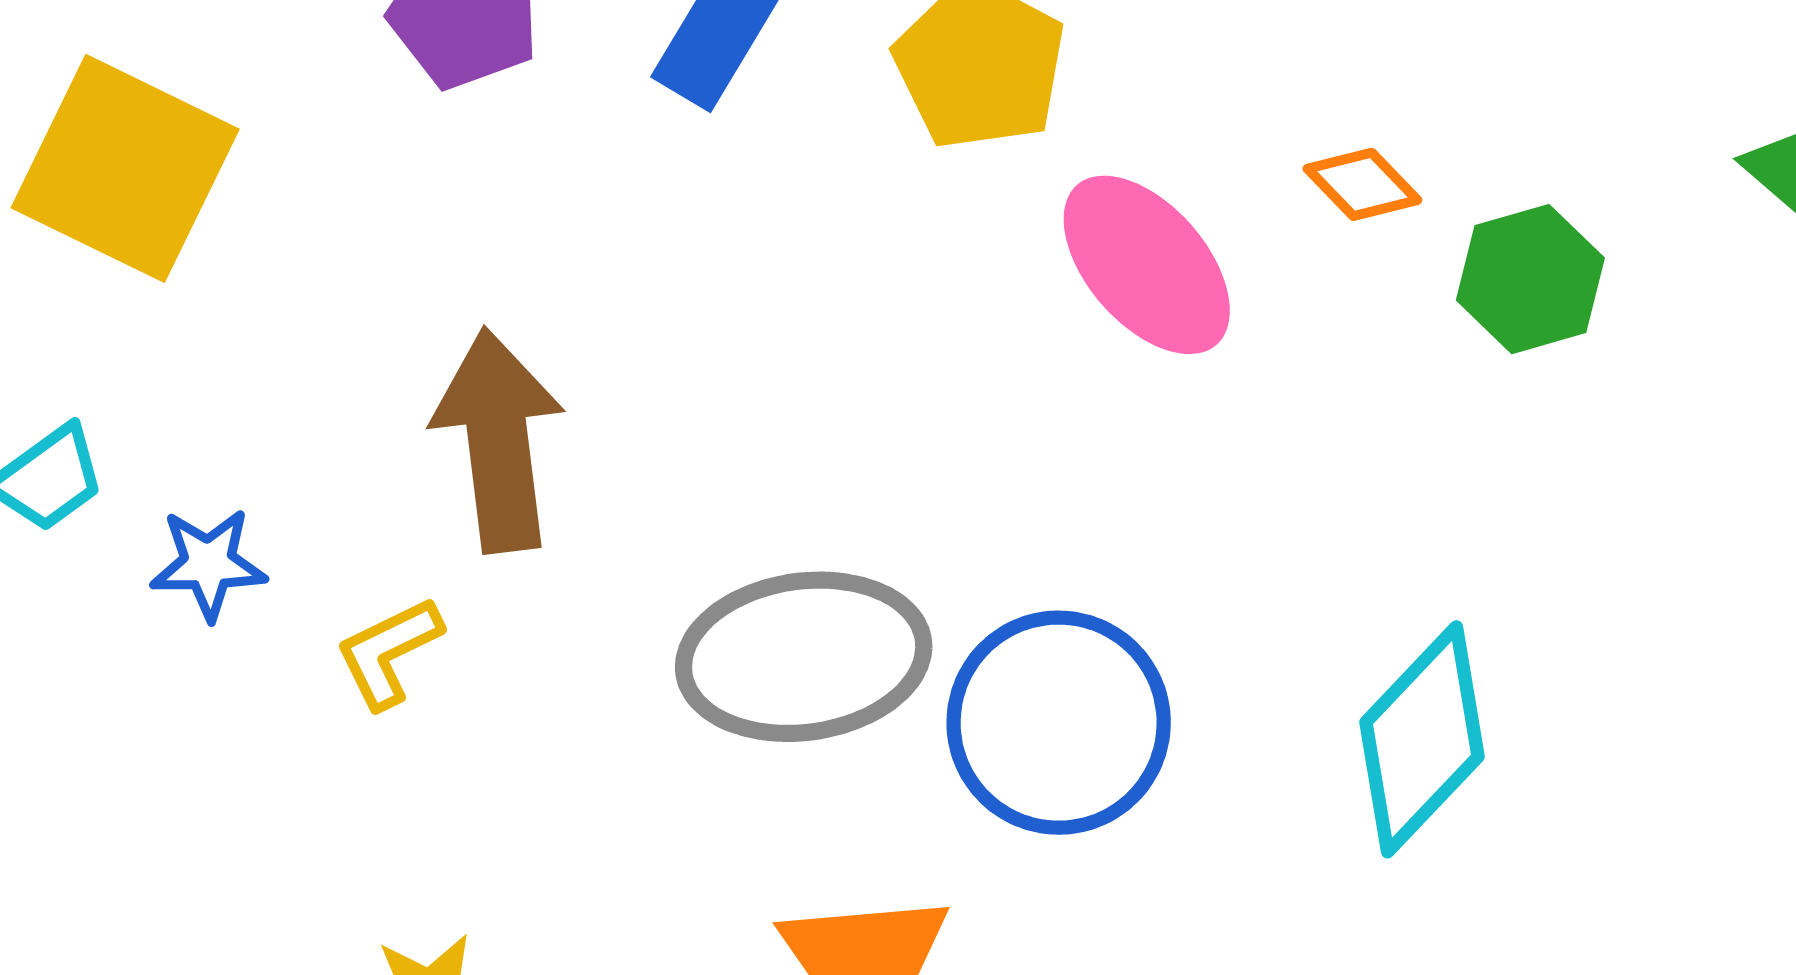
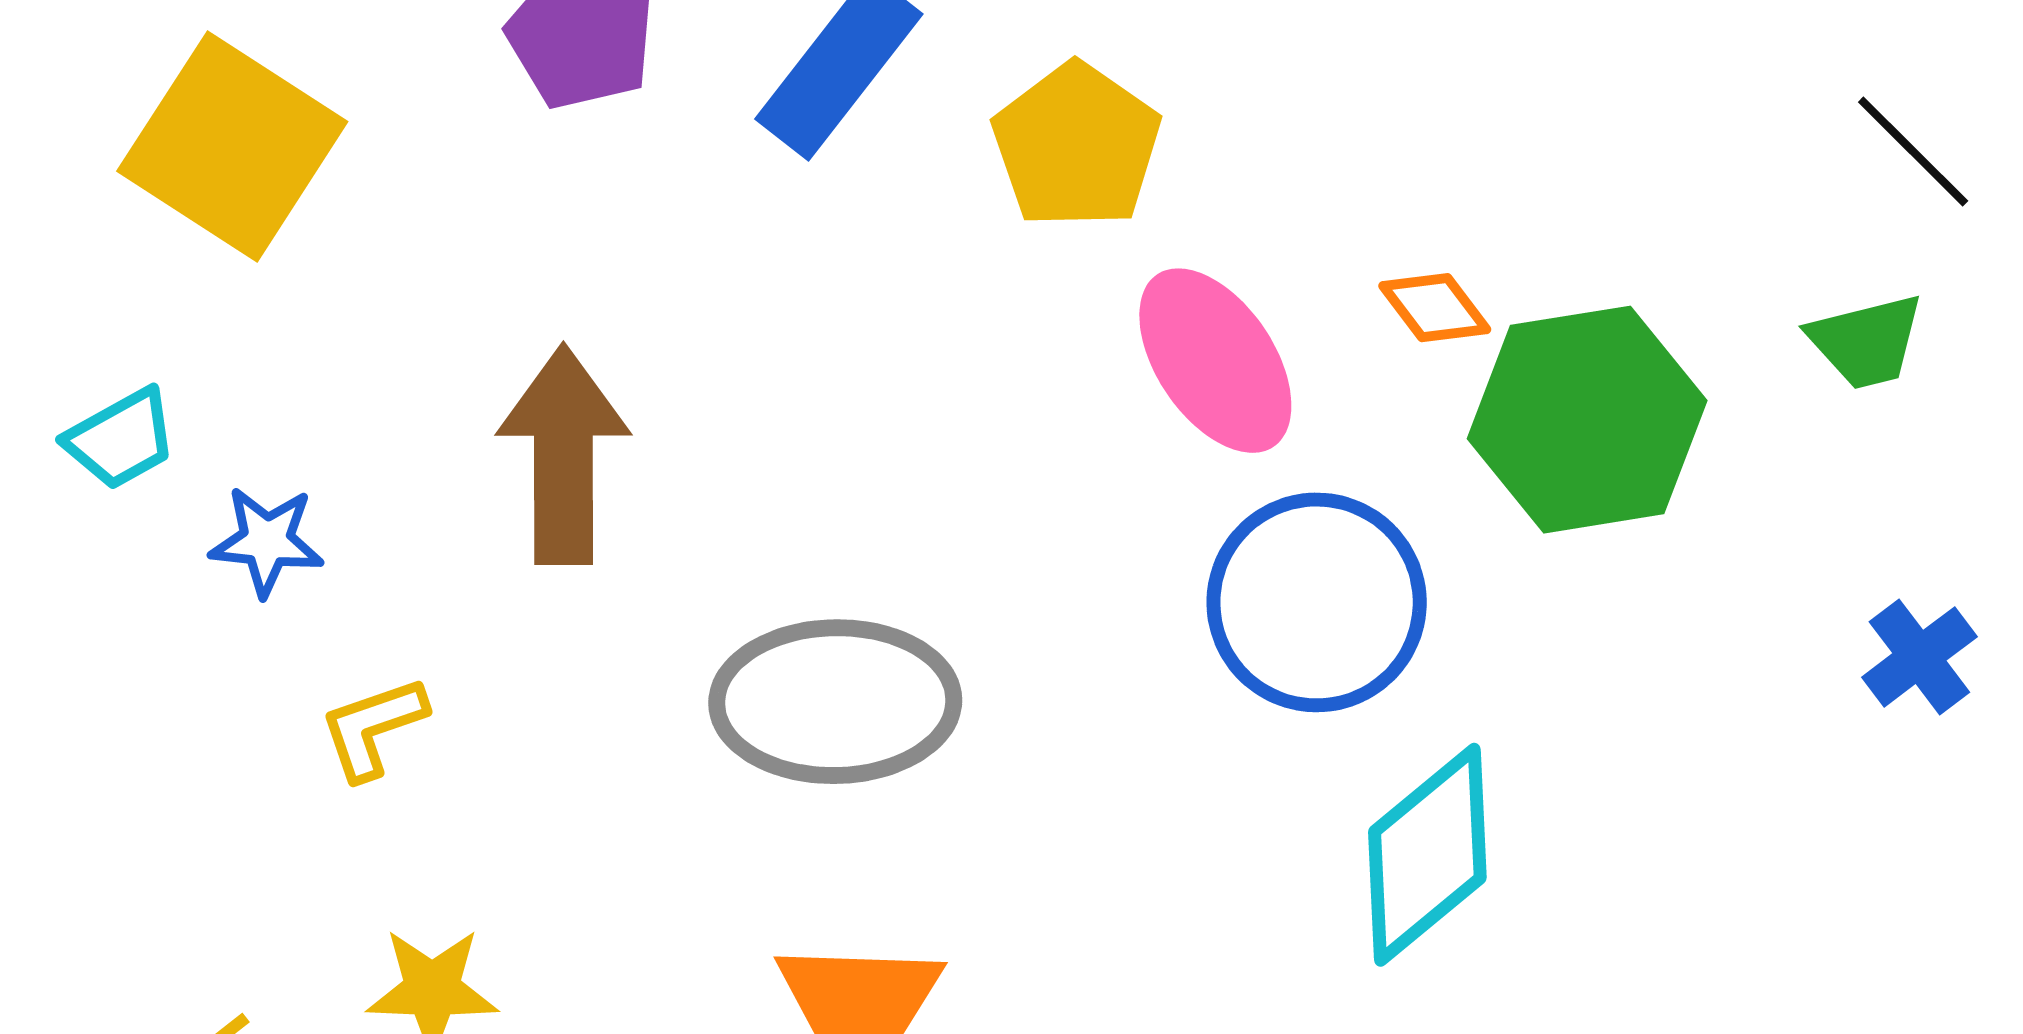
green hexagon: (1530, 279) -> (1587, 420), size x1.6
yellow L-shape: (389, 652) -> (373, 728), moved
blue circle: (1059, 723) -> (1317, 602), moved

